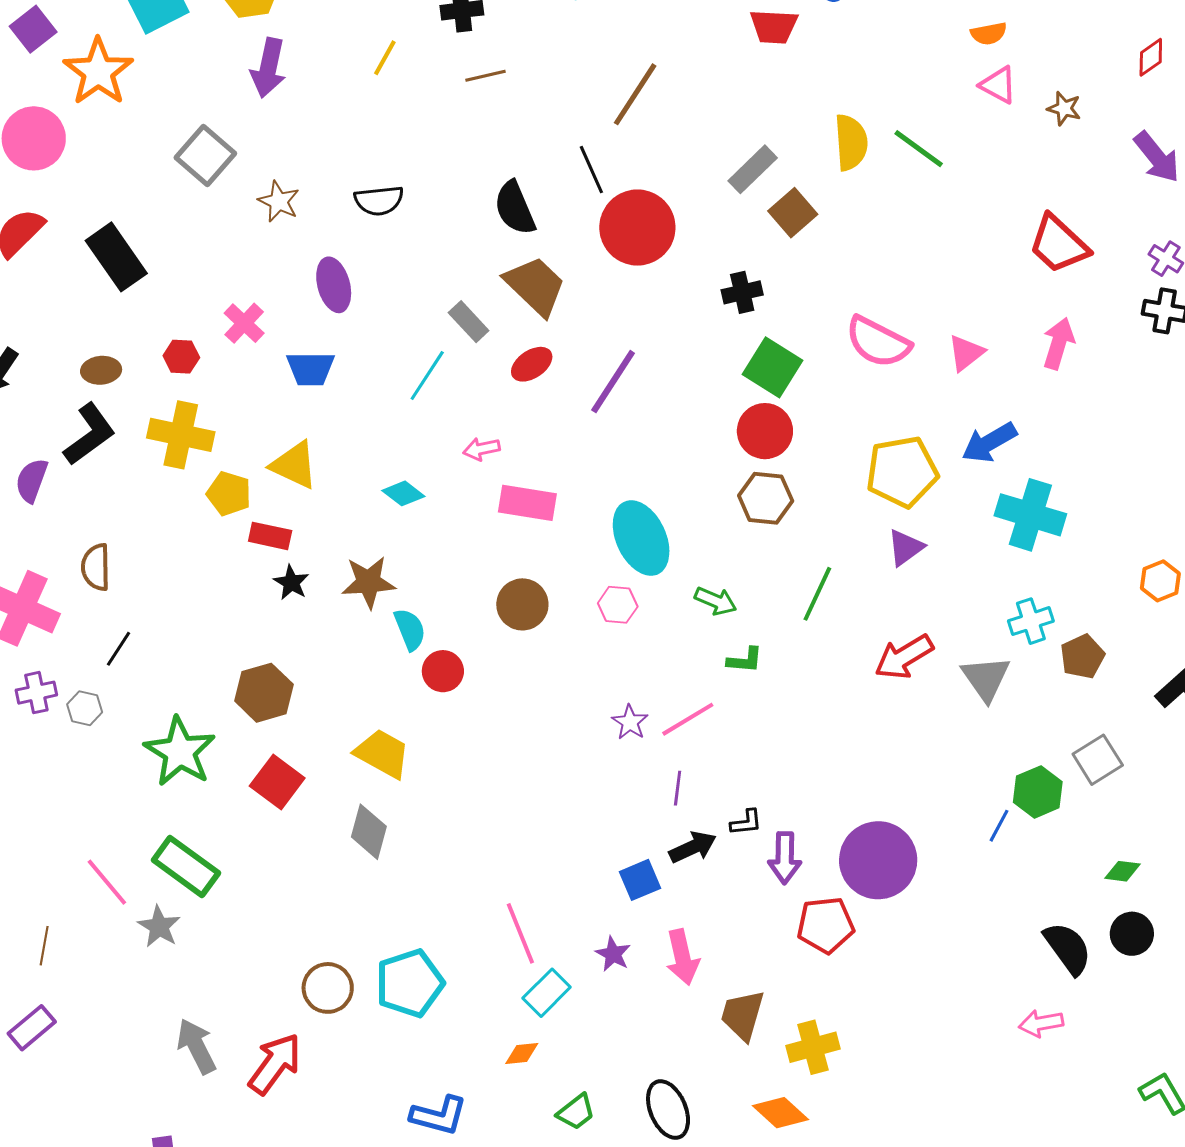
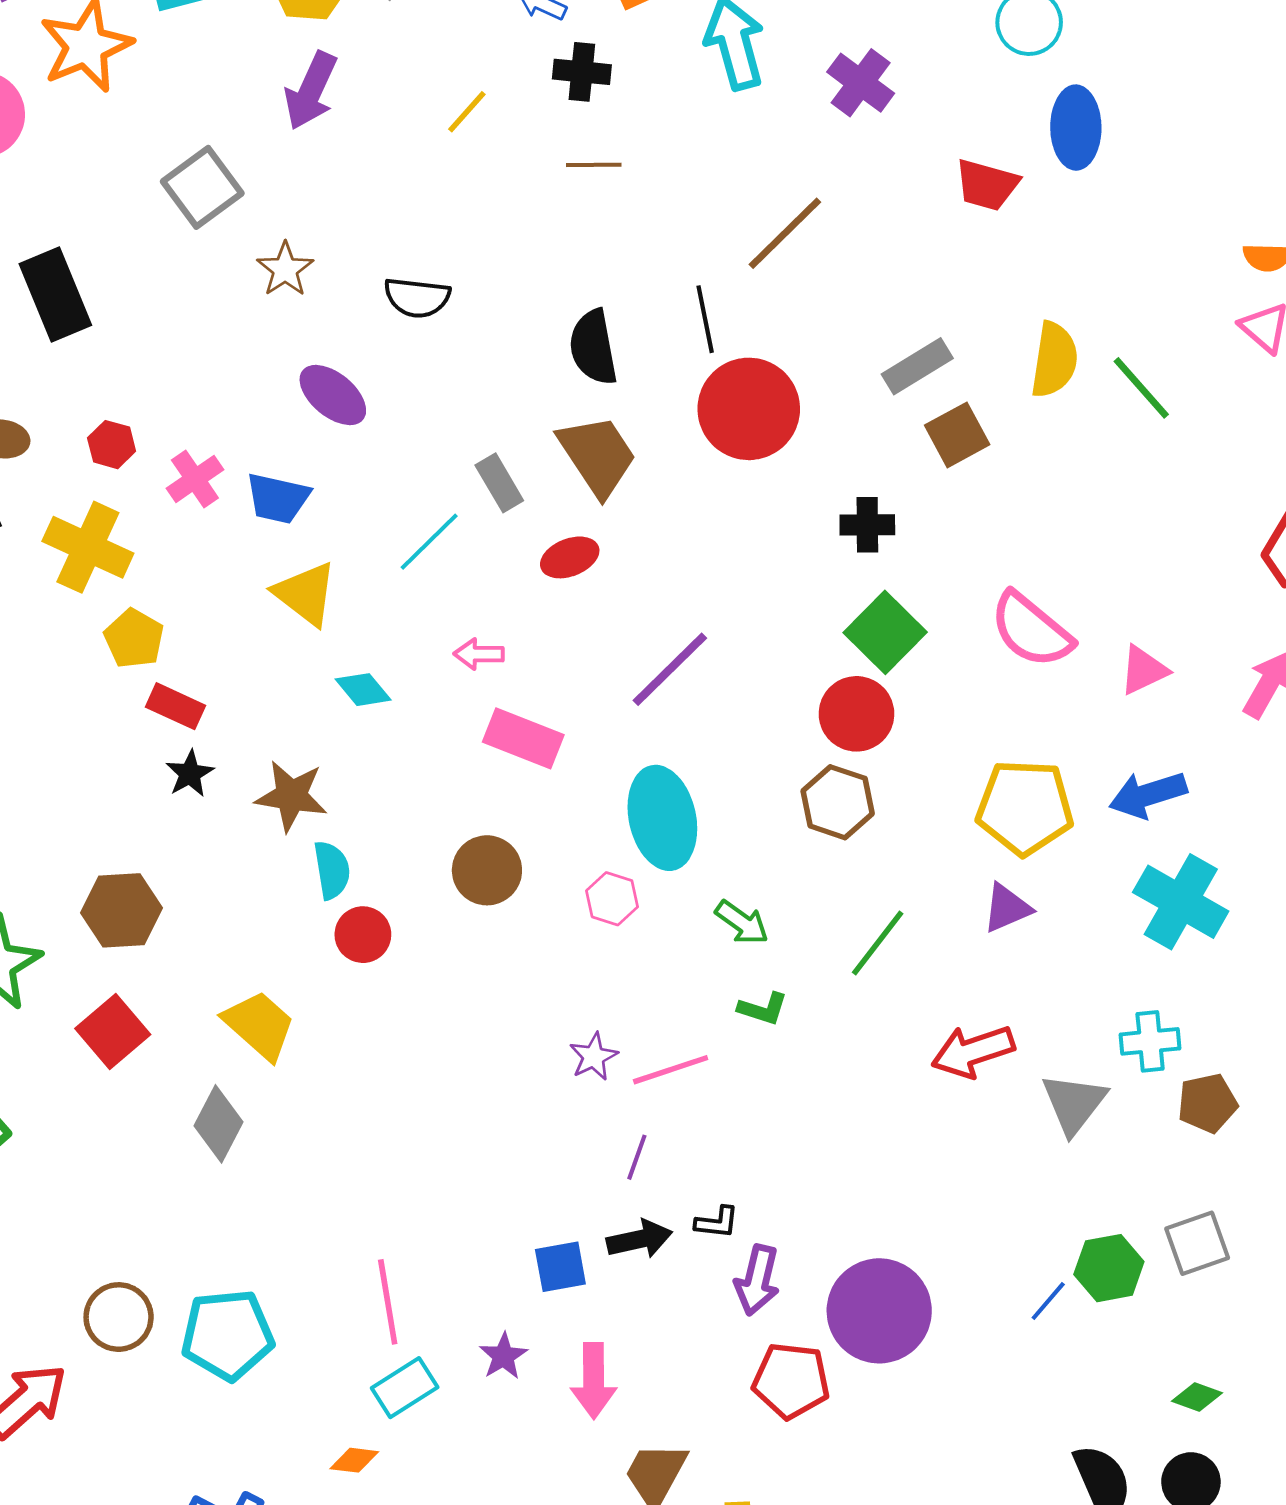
purple ellipse: (334, 285) -> (333, 395), turned -48
pink cross: (244, 323) -> (195, 479), moved
purple line: (613, 382) -> (670, 669), moved
yellow triangle: (294, 465) -> (306, 594), moved

